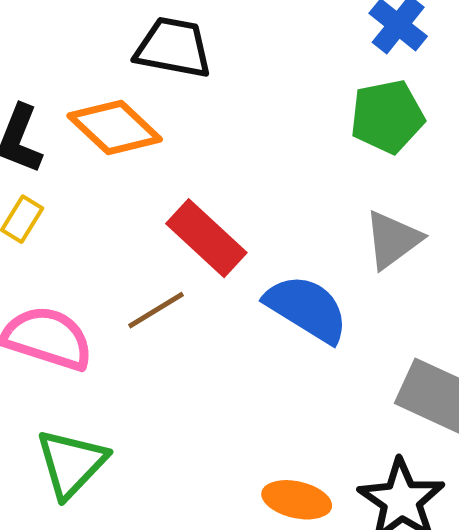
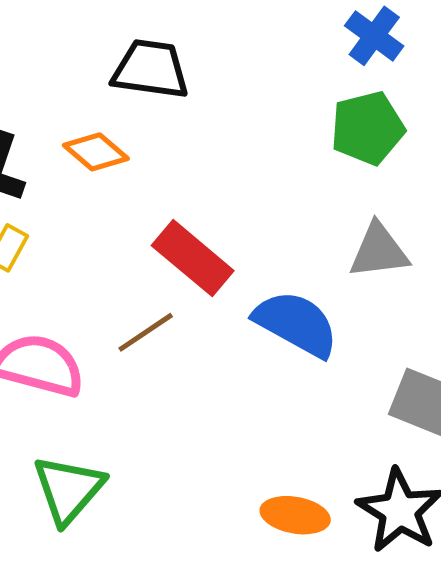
orange diamond: (115, 128) -> (96, 152), size x0.7
gray triangle: (393, 240) -> (379, 251), turned 32

